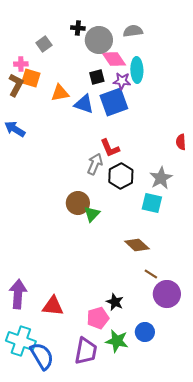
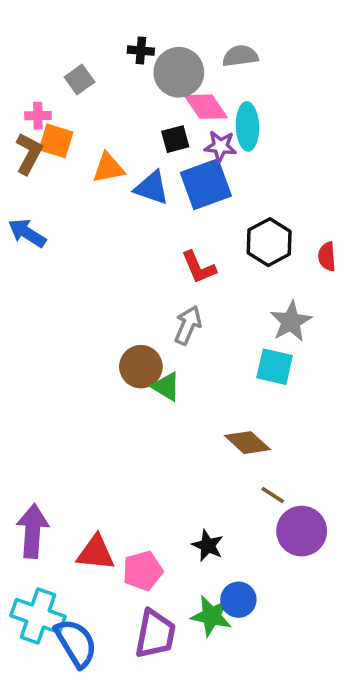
gray arrow: (95, 164) -> (188, 325), moved
black hexagon: (121, 176) -> (269, 242), moved
green triangle: (92, 214) -> (166, 387), turned -42
pink pentagon: (98, 318) -> (143, 571), moved
blue circle: (145, 332) -> (238, 600), moved

